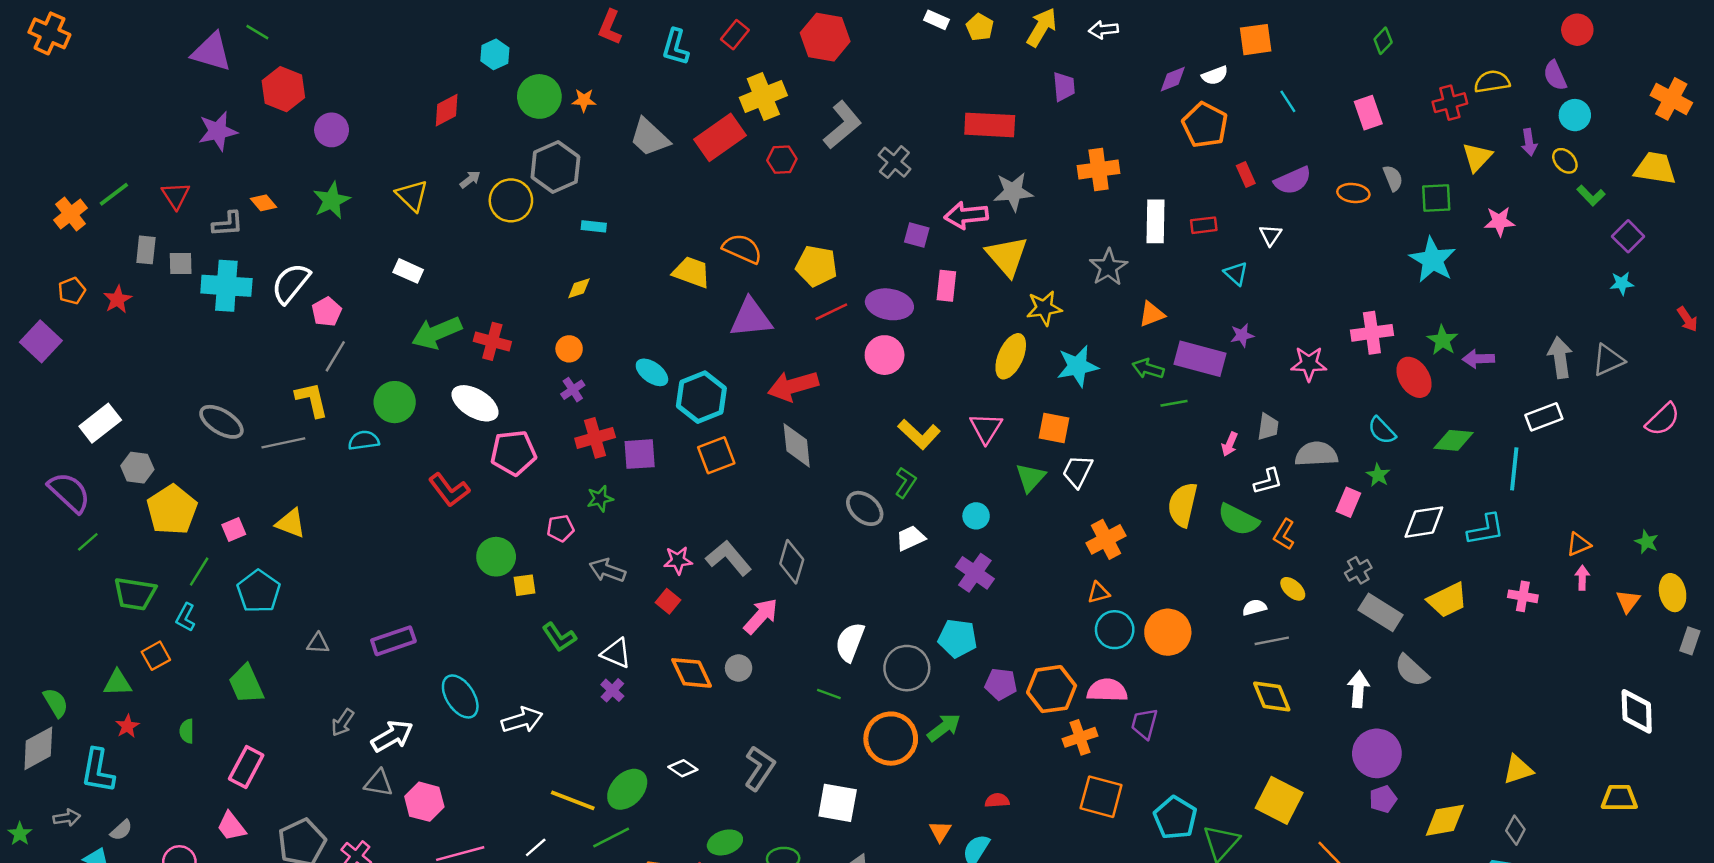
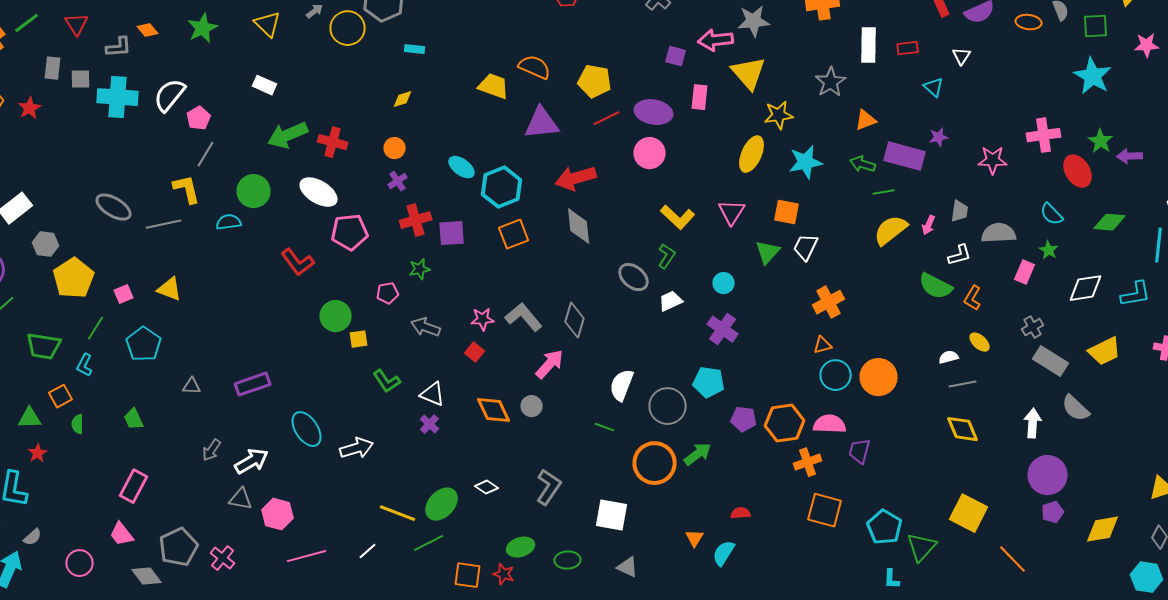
yellow semicircle: (1183, 505) -> (891, 230), moved, turned 39
green trapezoid: (246, 684) -> (134, 419), size x0.7
green semicircle: (187, 731) -> (78, 424), moved

